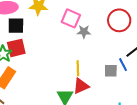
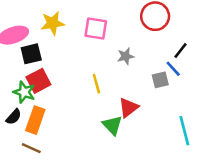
gray star: (84, 32) -> (126, 56), moved
yellow line: (78, 68) -> (96, 84), moved

